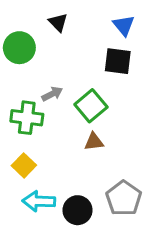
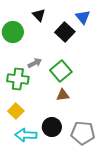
black square: (118, 61) -> (65, 32), moved, turned 36
gray pentagon: (124, 198) -> (83, 133), turned -30
black circle: (78, 210) -> (52, 127), moved

